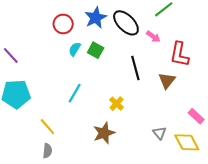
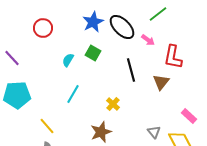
red circle: (63, 24) -> (43, 28), moved
cyan semicircle: (75, 49) -> (68, 60), moved

